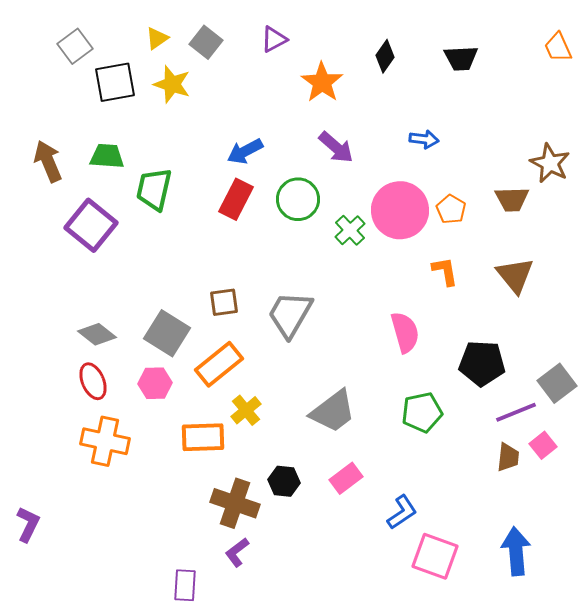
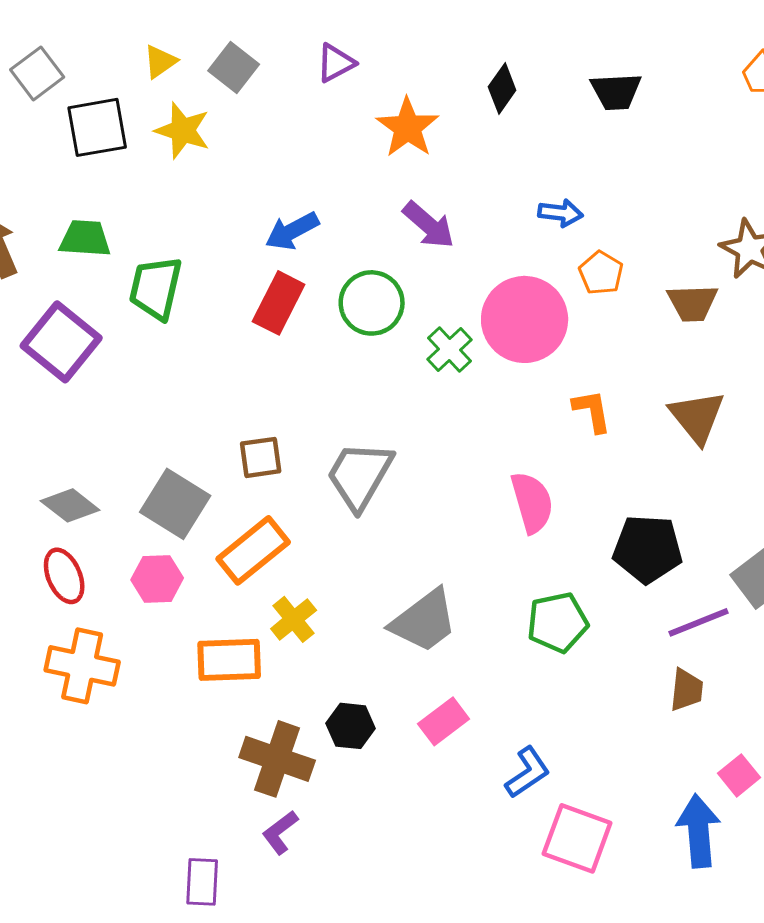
orange pentagon: (451, 209) -> (601, 273), moved
pink square: (543, 445) -> (739, 775), moved

